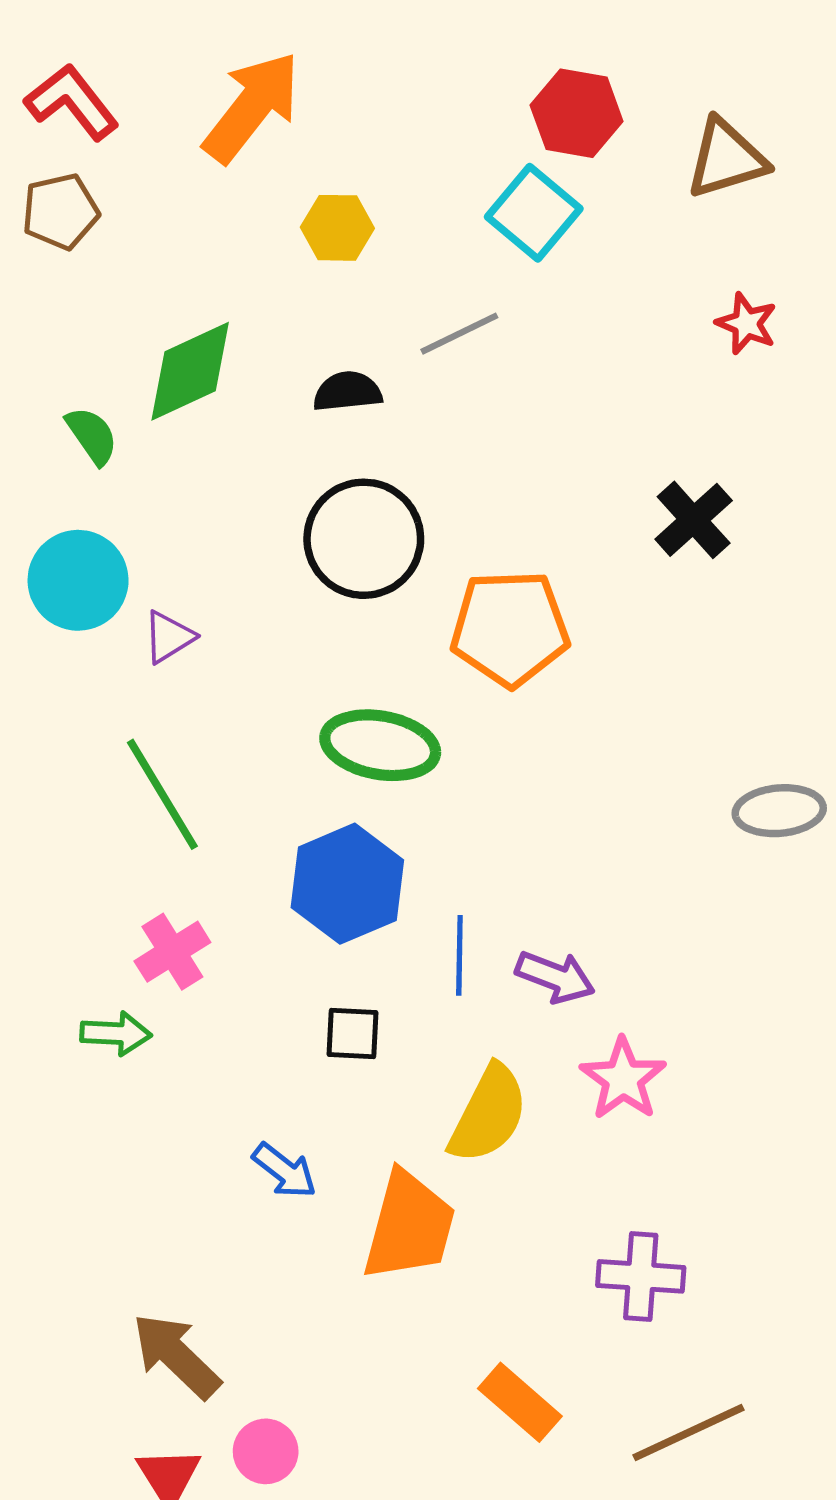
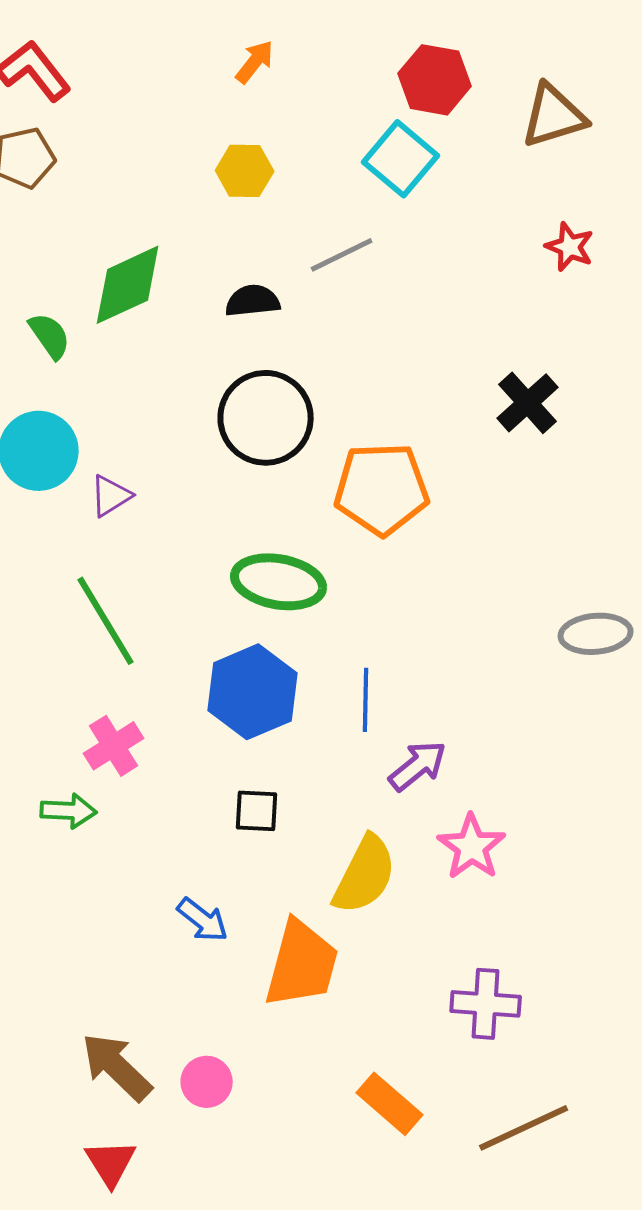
orange arrow: (252, 107) -> (255, 62), moved, size x0.5
blue line: (459, 955) -> (366, 700), moved
purple arrow: (555, 977) -> (418, 766), turned -60
pink circle: (266, 1451) -> (207, 1082), moved

